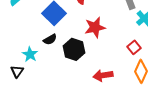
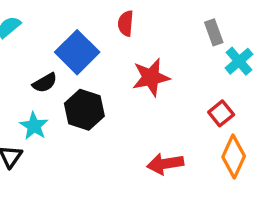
black semicircle: (50, 39) -> (45, 83), moved
black hexagon: (74, 49) -> (84, 110), moved

